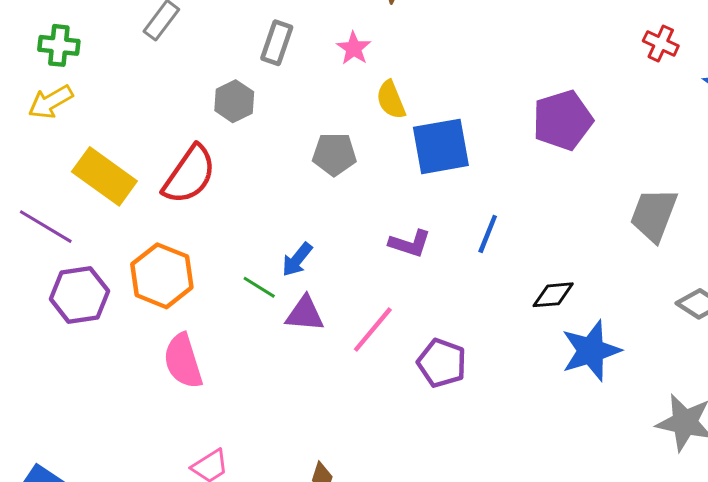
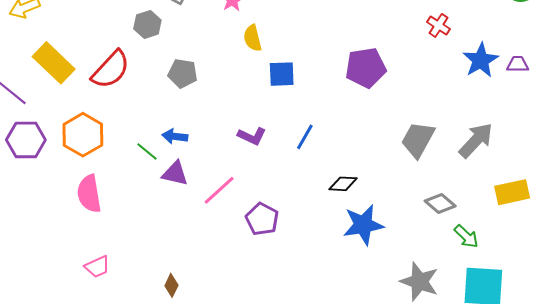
blue square: (441, 146) -> (282, 74), size x0.7
gray pentagon: (334, 154) -> (183, 73), moved
blue arrow: (297, 260) -> (175, 136), turned 50

